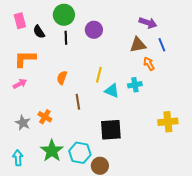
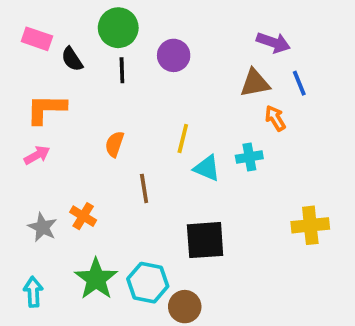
pink rectangle: (20, 21) -> (37, 39), turned -56

